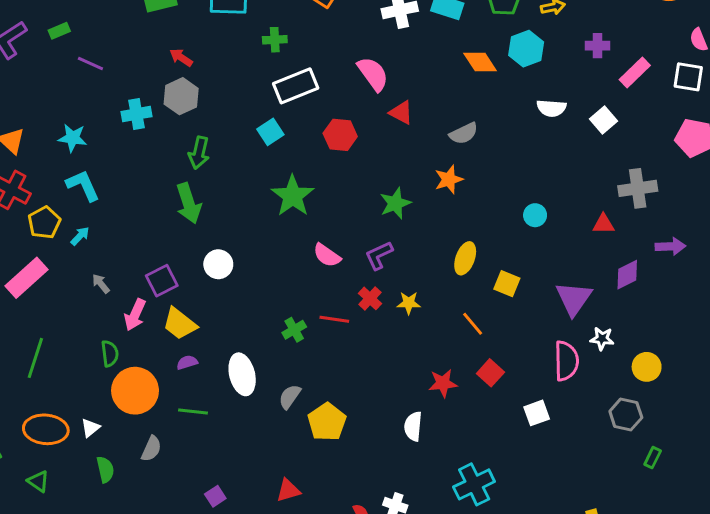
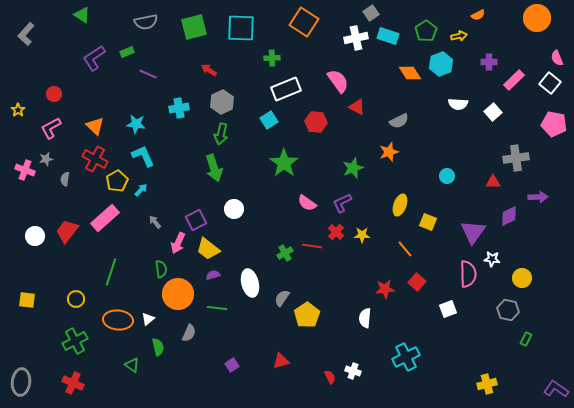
white square: (688, 77) -> (550, 83), turned 30
gray hexagon: (181, 96) -> (222, 102), moved
green triangle: (38, 481) -> (132, 365), moved

